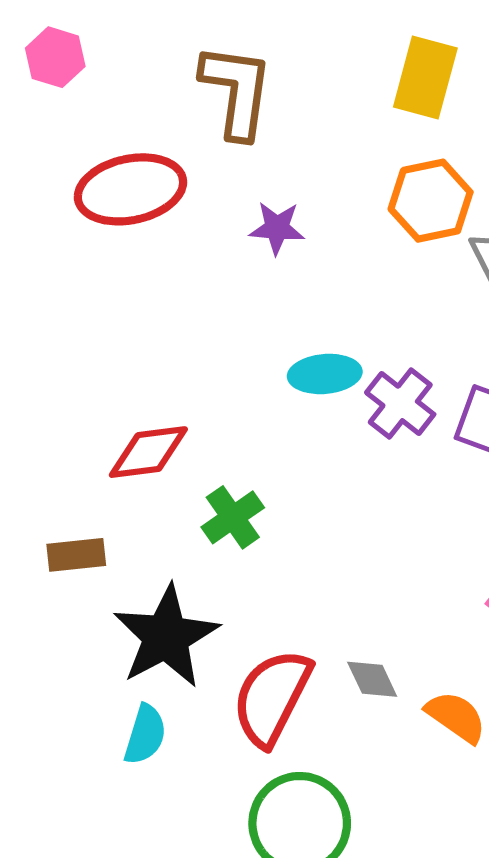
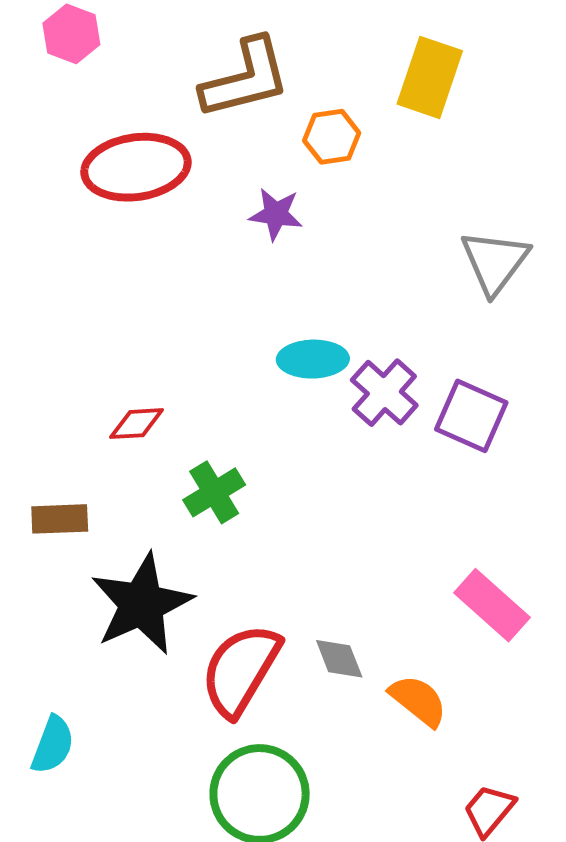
brown L-shape: (237, 91) -> (245, 78), turned 64
orange hexagon: (431, 201) -> (332, 137), moved, size x0.7
red diamond: (148, 452) -> (136, 424), size x0.7
cyan semicircle: (145, 735) -> (53, 745), moved

